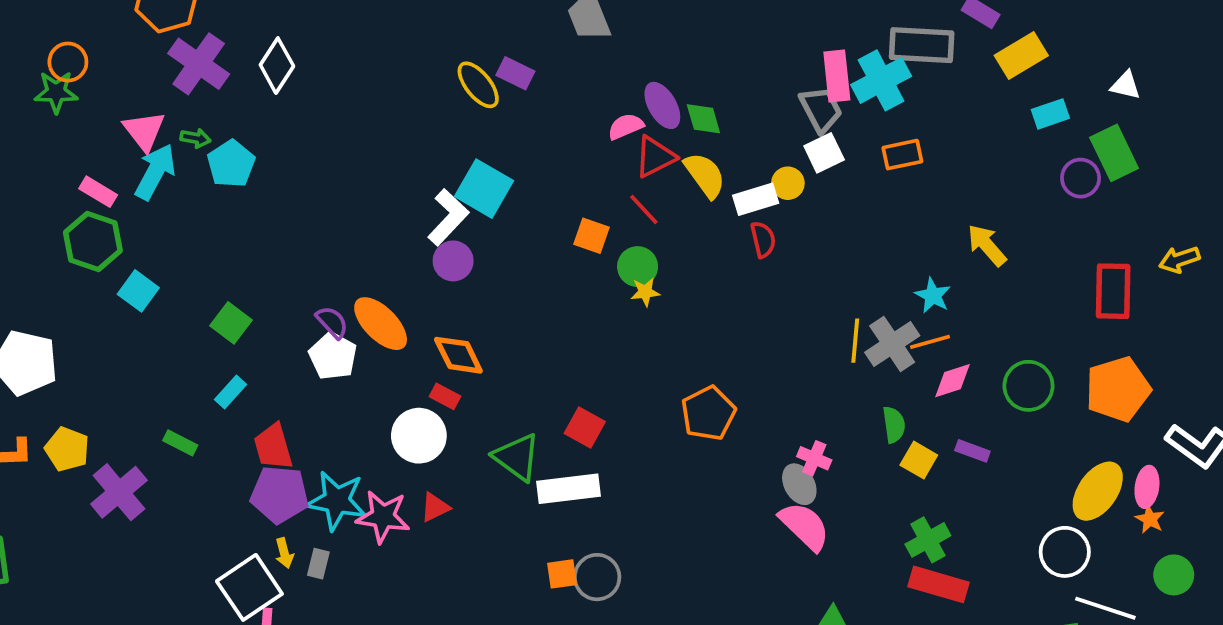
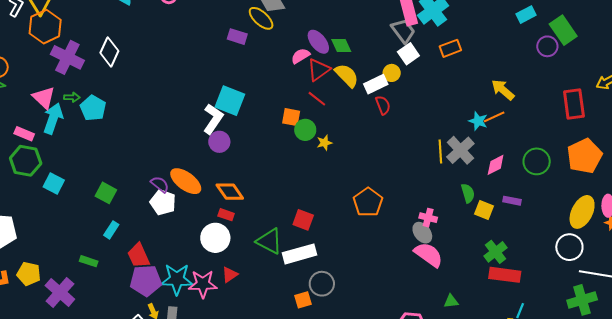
yellow ellipse: (478, 85) -> (261, 18), moved
green circle: (638, 267) -> (305, 130), moved
orange line: (930, 342) -> (494, 117), moved
gray circle: (597, 577) -> (322, 284), moved

